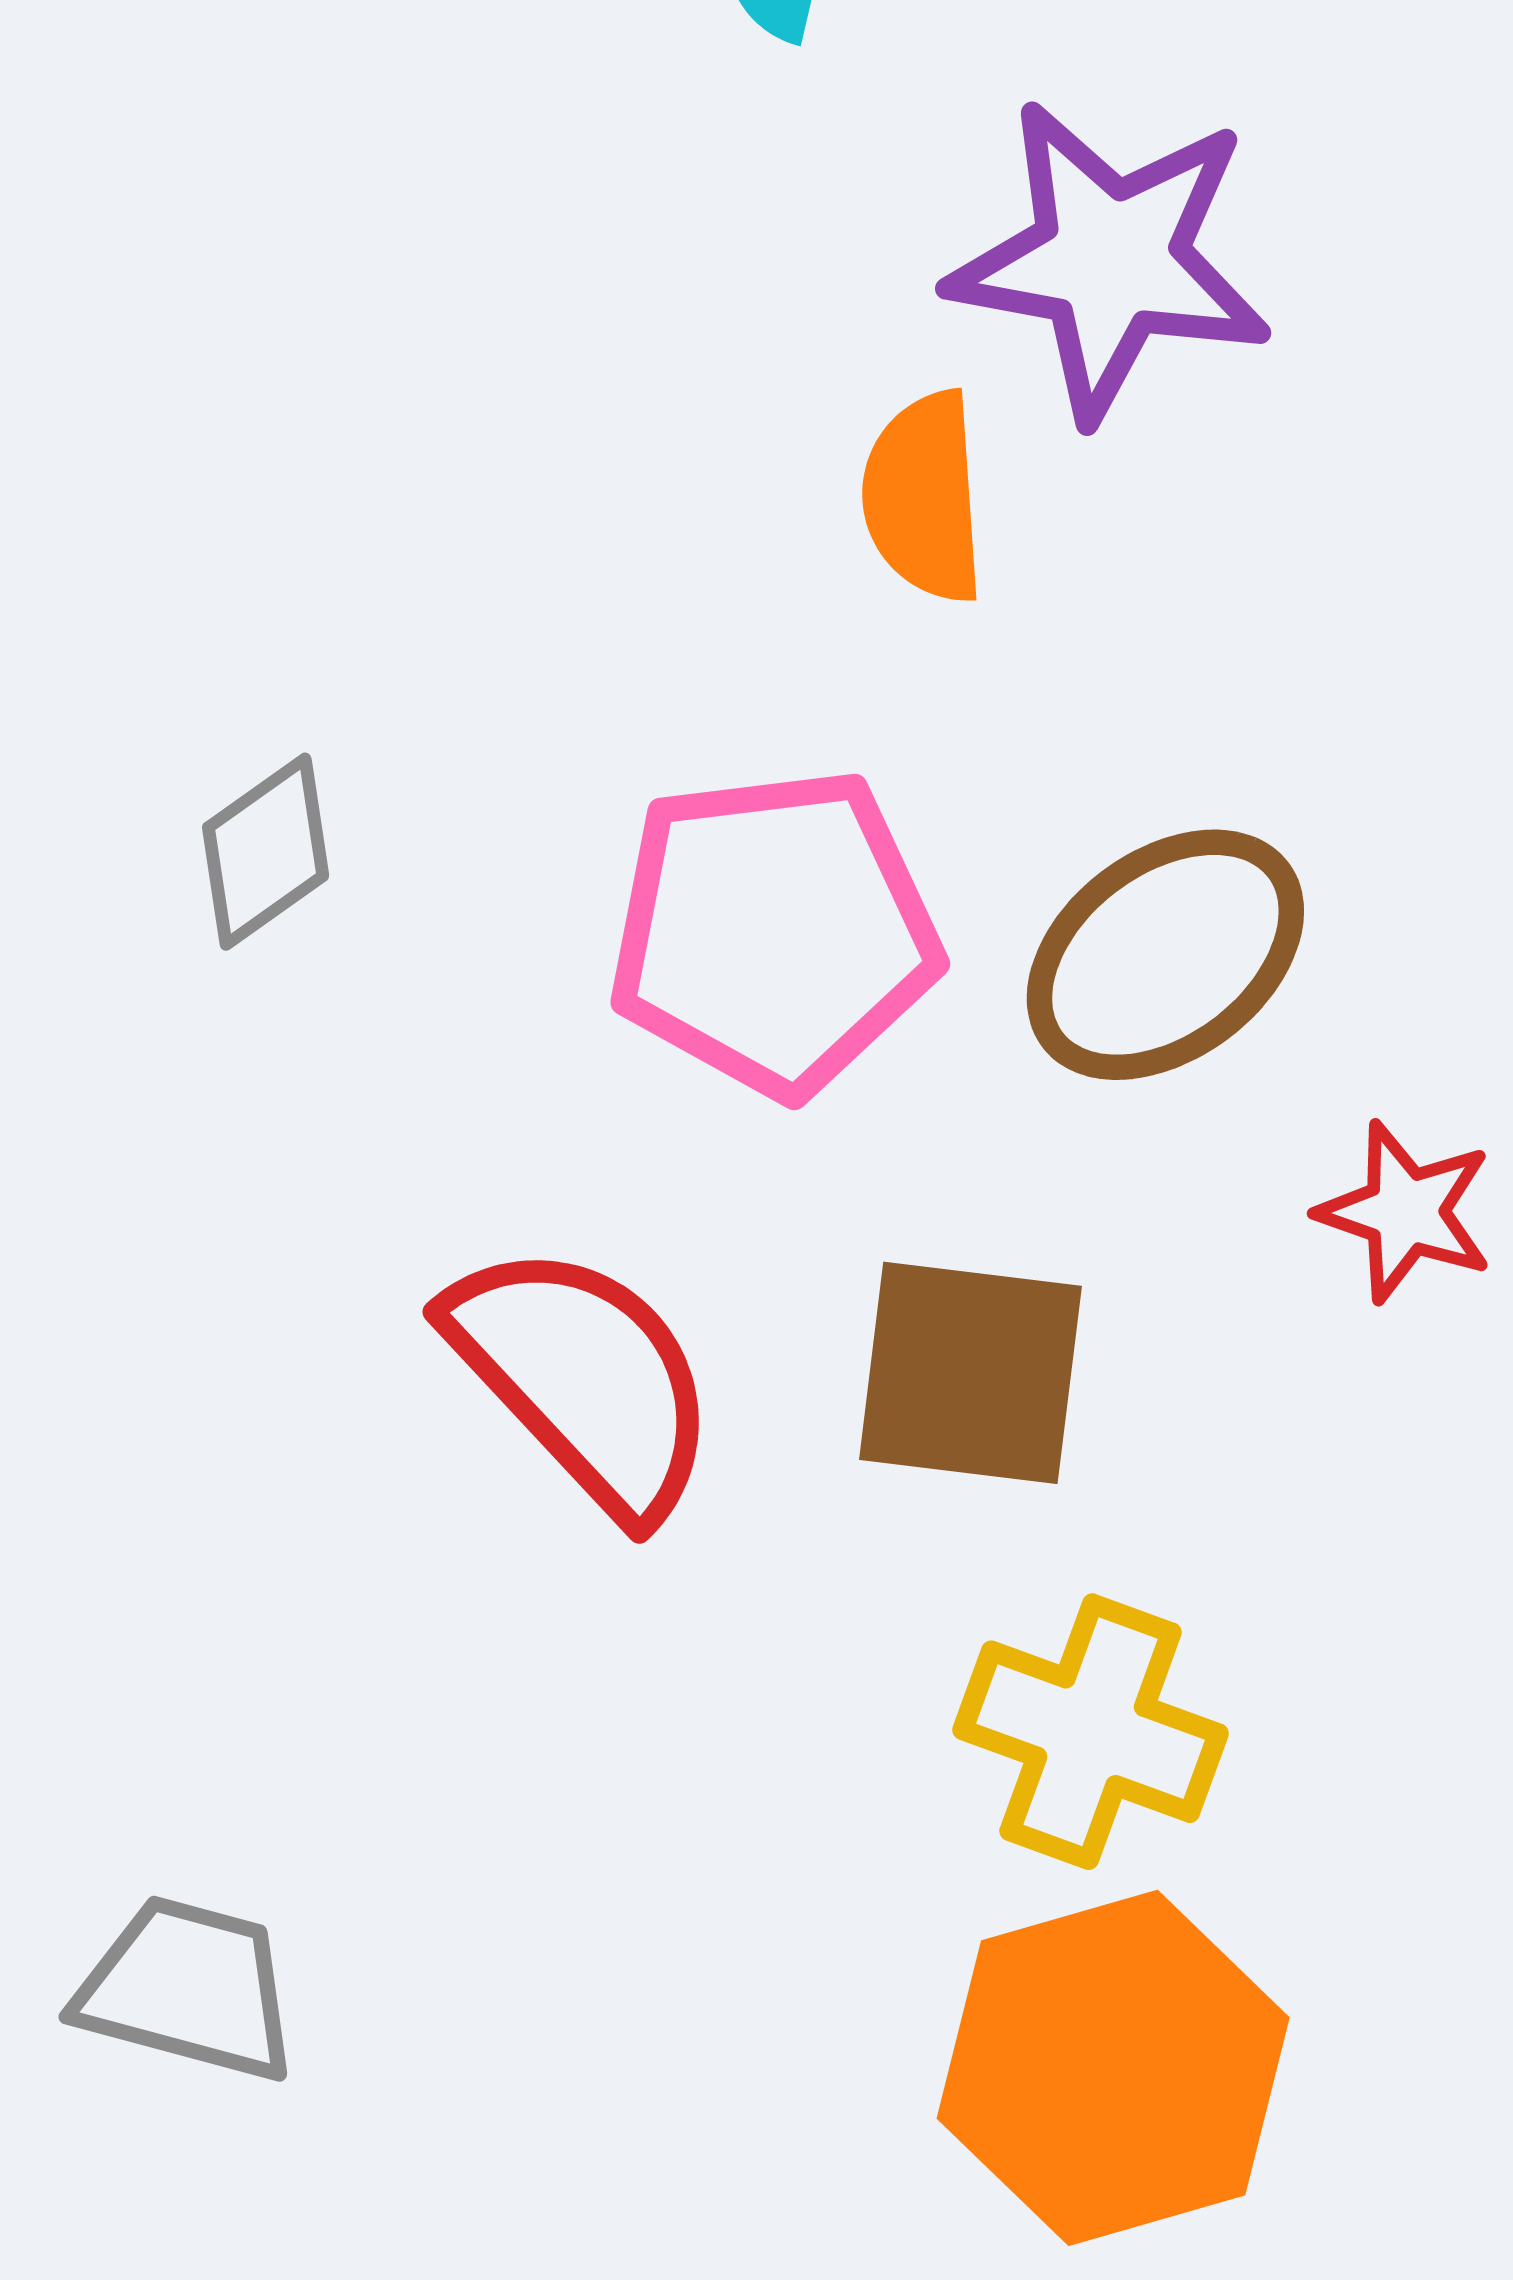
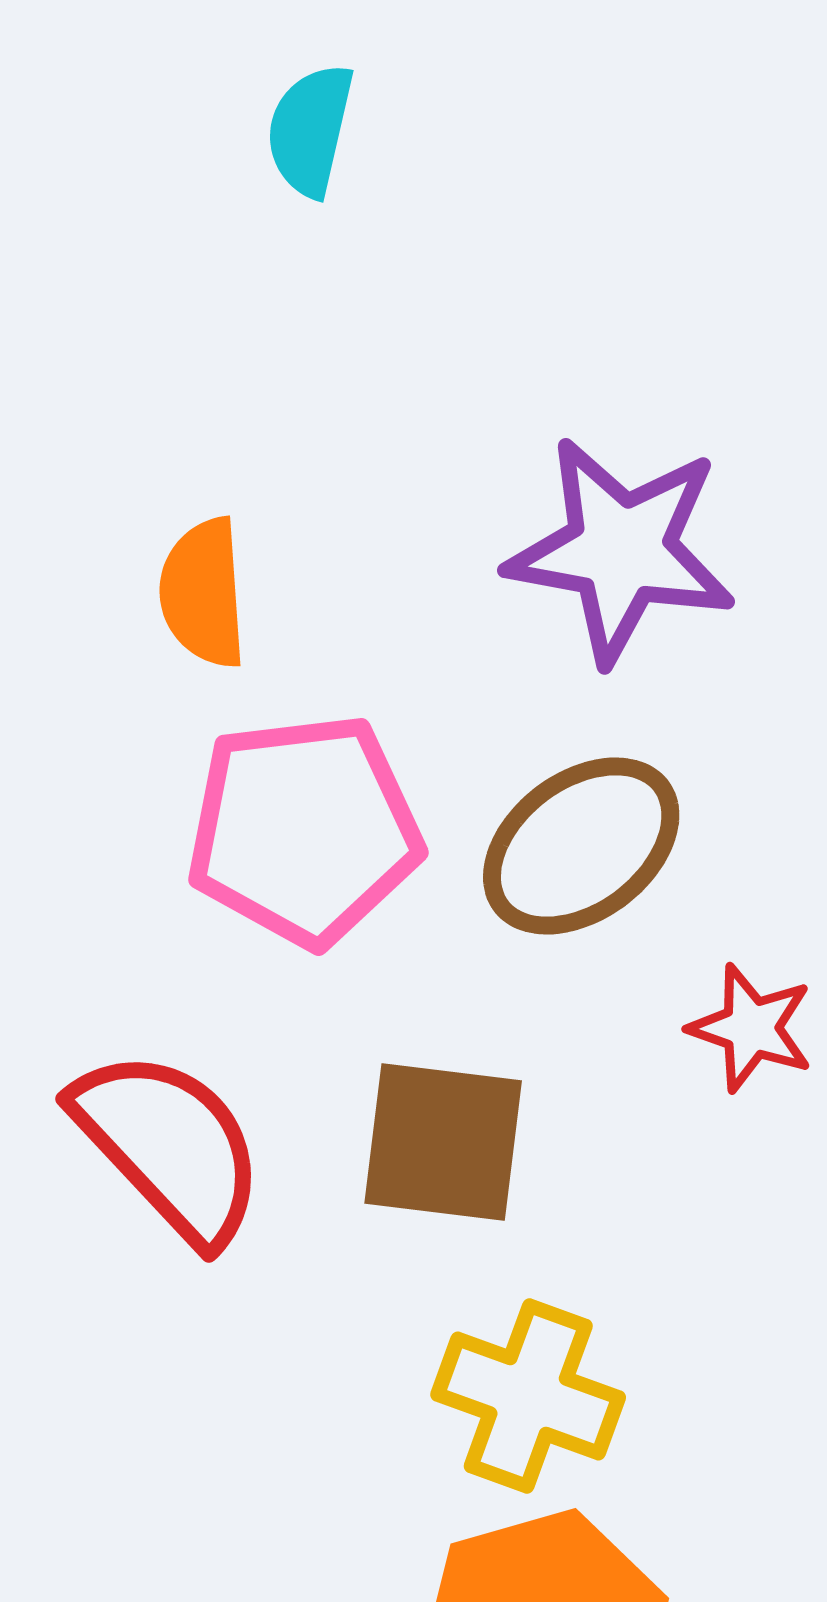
purple star: (1110, 260) -> (621, 550), moved
orange semicircle: (924, 497) -> (203, 593), moved

